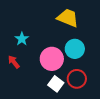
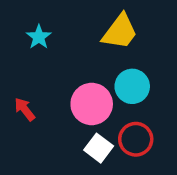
yellow trapezoid: (68, 18) -> (120, 32), turned 105
cyan star: (22, 39) -> (39, 37), moved

